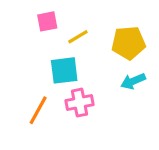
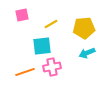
pink square: (47, 21) -> (22, 15), moved
orange line: (38, 110) -> (25, 72), turned 42

